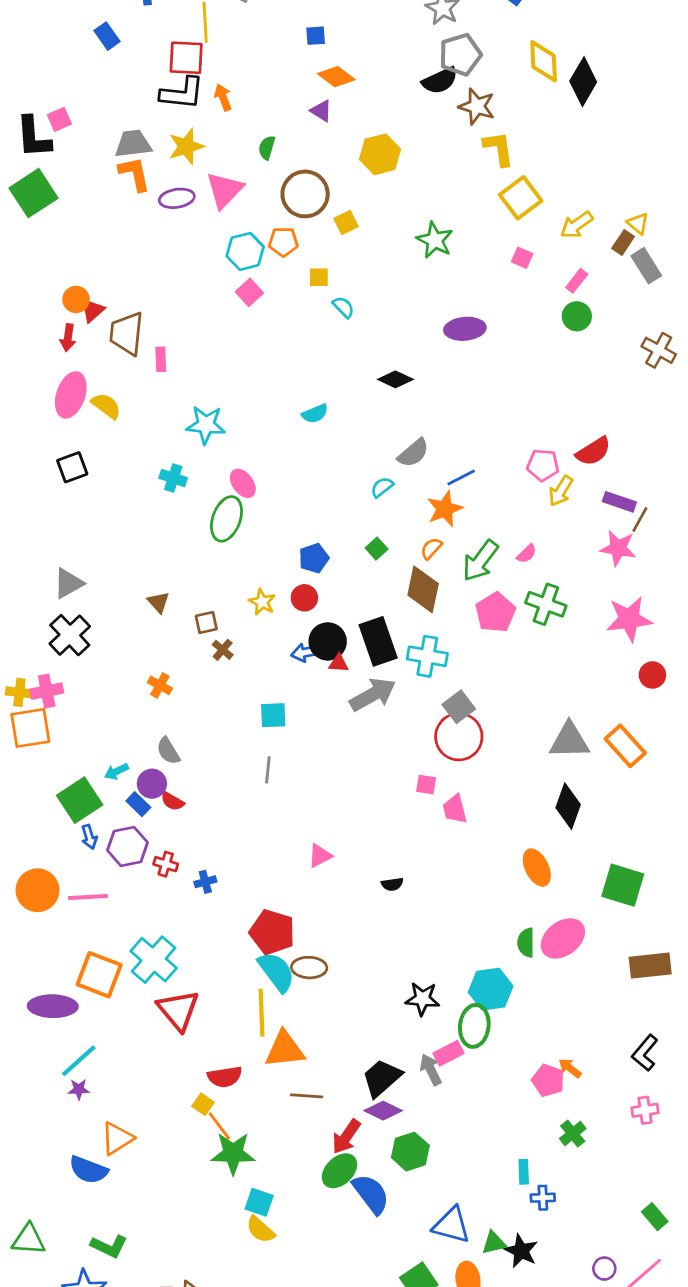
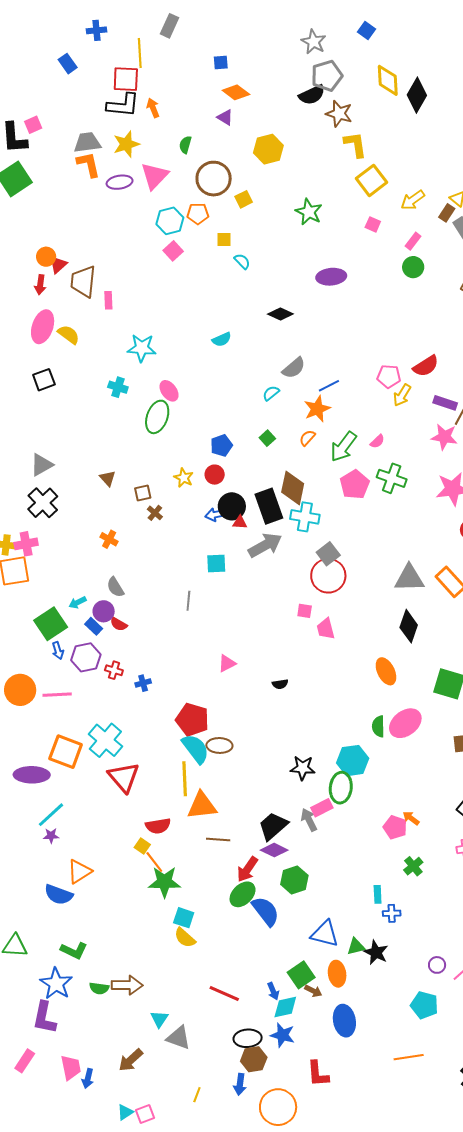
brown diamond: (423, 589) -> (293, 488), moved
cyan square: (273, 715) -> (216, 564), moved

